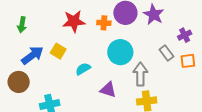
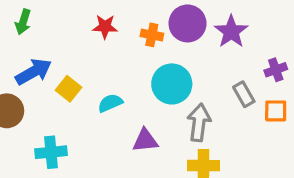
red star: (74, 21) -> (105, 27), size x0.7
yellow square: (58, 51) -> (69, 89), moved
purple triangle: (108, 90) -> (145, 140), turned -30

